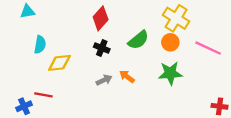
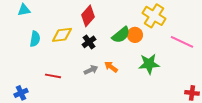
orange circle: (170, 42) -> (135, 35), moved
black cross: (102, 48) -> (89, 42), turned 32
yellow diamond: (59, 63) -> (62, 35), moved
red line: (43, 95) -> (53, 76), moved

